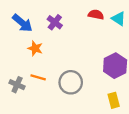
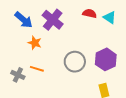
purple cross: (55, 22) -> (53, 20), size x1.5
gray circle: (71, 82) -> (75, 62), moved

